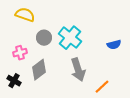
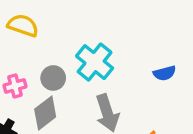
gray circle: (44, 38) -> (53, 78), moved

